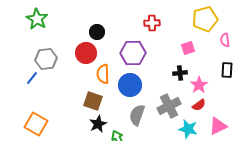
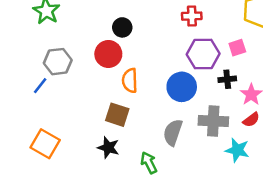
purple hexagon: (133, 53) -> (203, 54), moved
blue circle: (130, 85) -> (182, 87), moved
gray cross: (169, 106) -> (213, 121), turned 30
black star: (98, 124) -> (108, 148), moved, turned -30

